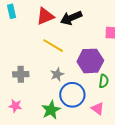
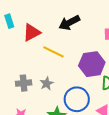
red triangle: (45, 16) -> (32, 32), moved
gray star: (57, 74) -> (47, 83), moved

